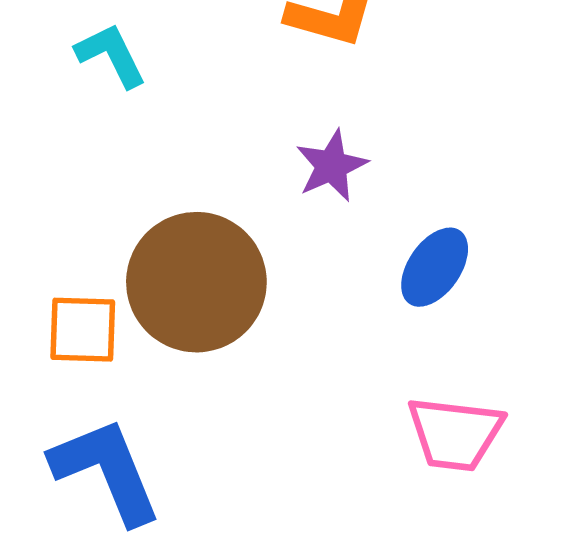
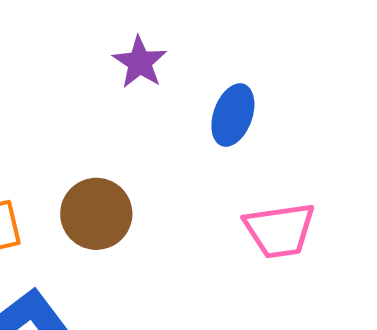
brown circle: (196, 282) -> (96, 214), moved, size x0.7

